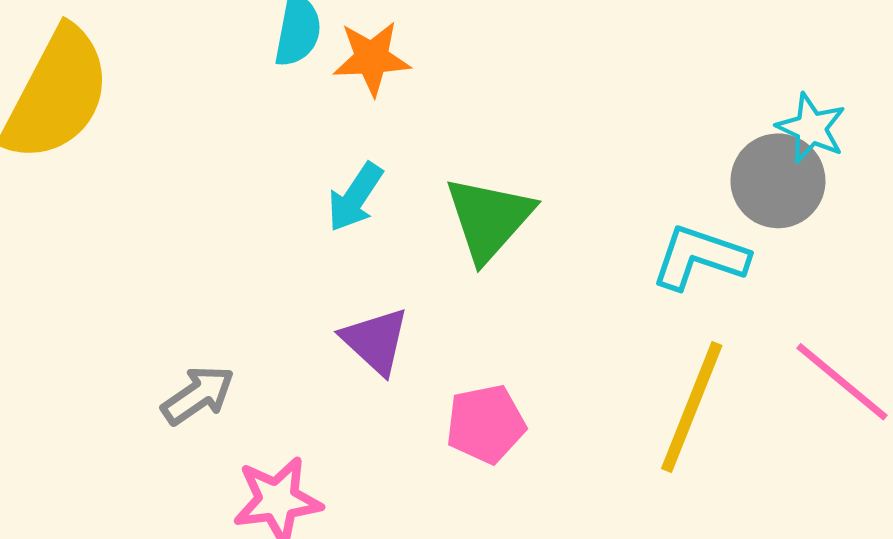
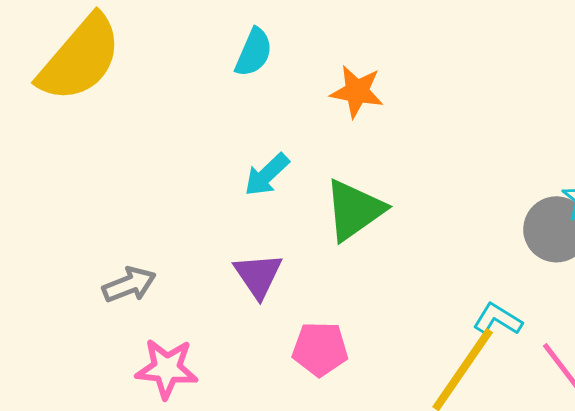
orange star: (372, 58) -> (357, 92), moved
cyan L-shape: (700, 257) -> (498, 319), moved, size x0.7

